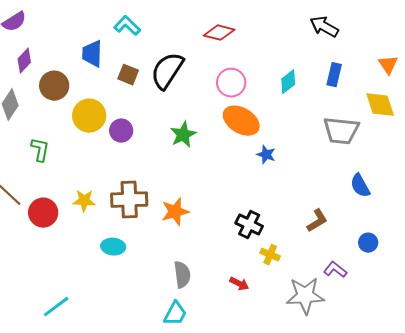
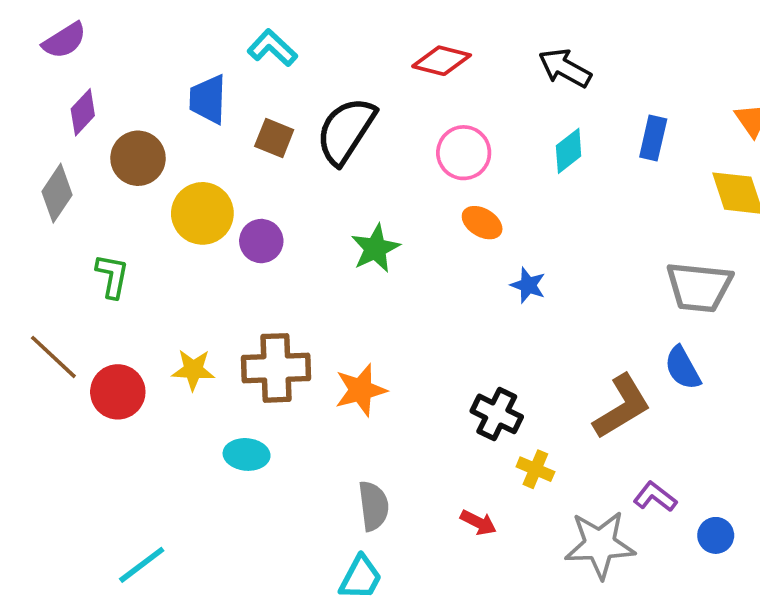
black arrow: (324, 27) -> (565, 68), moved
orange ellipse: (241, 121) -> (482, 223), size x0.6
gray trapezoid: (341, 131) -> (699, 287), moved
blue semicircle: (360, 186) -> (683, 368), moved
brown L-shape: (317, 221) -> (622, 407), size x1.5
blue circle: (368, 243) -> (716, 535), moved

